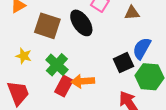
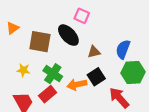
brown triangle: (132, 13) -> (94, 52), moved
black square: (123, 63) -> (96, 77), moved
red rectangle: (64, 86) -> (48, 94), moved, turned 30

